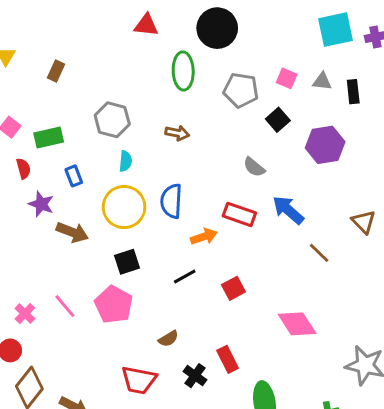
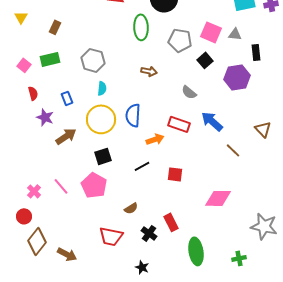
pink square: (287, 78) -> (211, 32), size x1.5
black rectangle: (353, 92) -> (256, 52), moved
brown arrow: (177, 133) -> (149, 71), moved
green rectangle: (49, 138) -> (50, 59), moved
brown arrow: (72, 232) -> (66, 136), turned -55
red square: (233, 288) -> (175, 174), turned 35
pink diamond: (297, 324) -> (218, 198), turned -56

